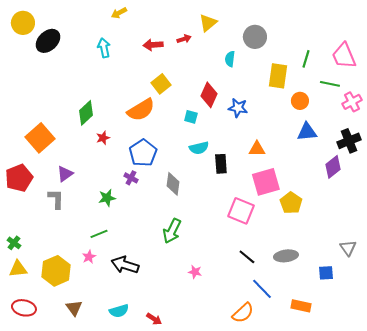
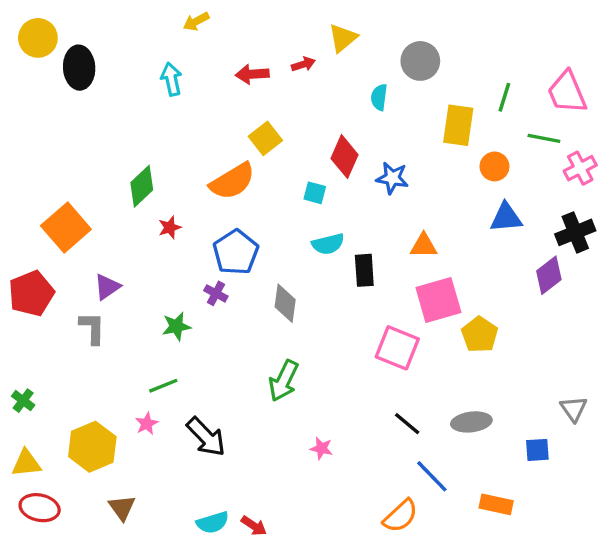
black ellipse: (48, 41) -> (79, 68), turned -50
black arrow: (125, 265) -> (206, 437), turned -152
yellow triangle: (18, 269) -> (26, 463), moved
cyan semicircle: (119, 311) -> (213, 523), moved

